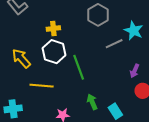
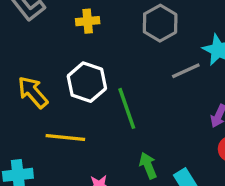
yellow cross: (53, 28) -> (88, 21), moved

